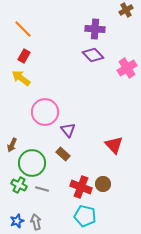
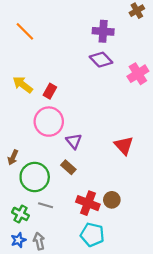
red rectangle: (24, 56) -> (50, 91), moved
red triangle: (114, 145) -> (124, 145), moved
green cross: (19, 185) -> (21, 214), moved

